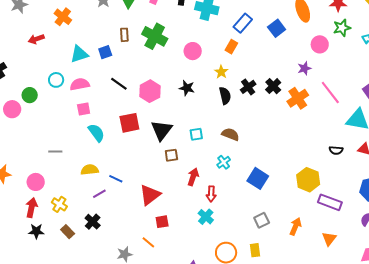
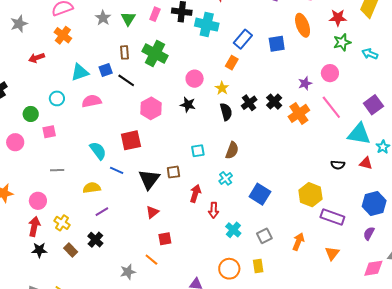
blue square: (277, 28) -> (277, 44), turned 30
pink circle: (320, 44) -> (330, 73), moved
pink circle: (193, 51) -> (195, 79), moved
pink semicircle: (80, 84) -> (92, 101), moved
black line: (119, 84) -> (126, 80), moved
pink circle: (12, 109) -> (15, 142), moved
pink square: (84, 109) -> (49, 132), moved
black triangle: (162, 130) -> (149, 179), moved
brown semicircle: (230, 134) -> (232, 150), turned 90
blue line: (116, 179) -> (117, 170), moved
red triangle: (150, 195) -> (152, 212), size x0.6
cyan cross: (206, 217) -> (233, 230), moved

